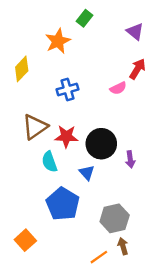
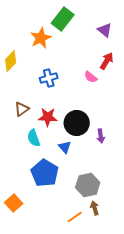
green rectangle: (84, 18) -> (63, 19), size x1.6
pink semicircle: (118, 88) -> (91, 77), turned 64
brown triangle: (35, 127) -> (22, 109), size x0.7

